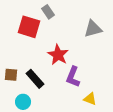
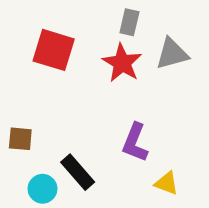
gray rectangle: (48, 12) -> (129, 22), moved, turned 48
red star: (58, 55) -> (122, 63), moved
black rectangle: (35, 79) -> (78, 172), moved

